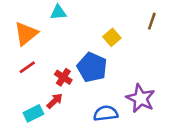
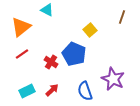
cyan triangle: (58, 12) -> (47, 10), turned 32
red arrow: (55, 101) -> (52, 90), moved
blue semicircle: (106, 113) -> (85, 91), turned -102

